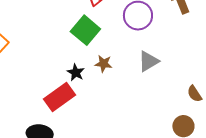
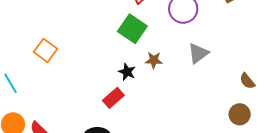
red rectangle: (60, 97) -> (113, 98), size x0.7

